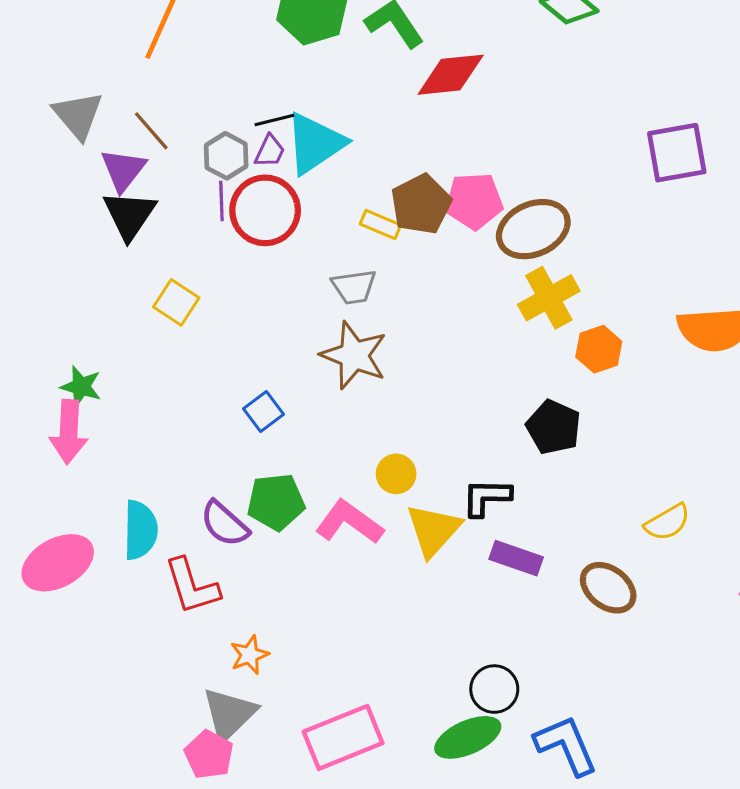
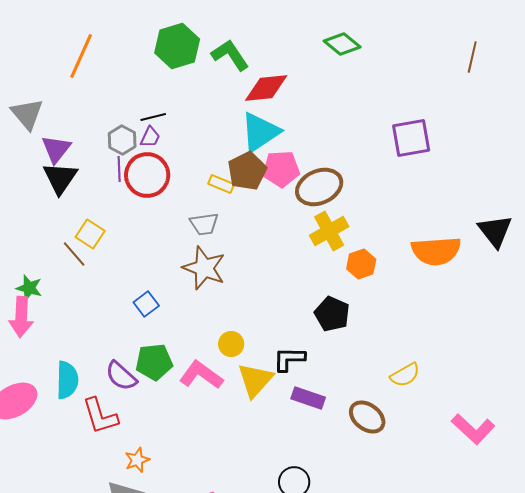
brown line: (151, 131) -> (74, 254), moved
cyan triangle: (315, 143) -> (260, 132), moved

